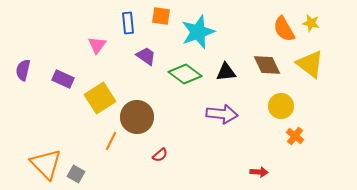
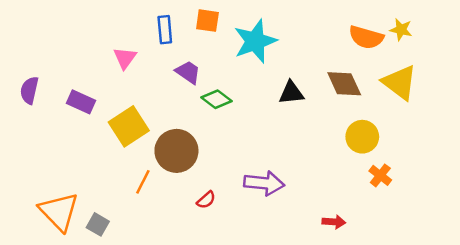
orange semicircle: (284, 29) -> (366, 37), turned -44
green diamond: (185, 74) -> (216, 99), moved, size x0.7
purple arrow: (222, 114) -> (264, 183), moved

